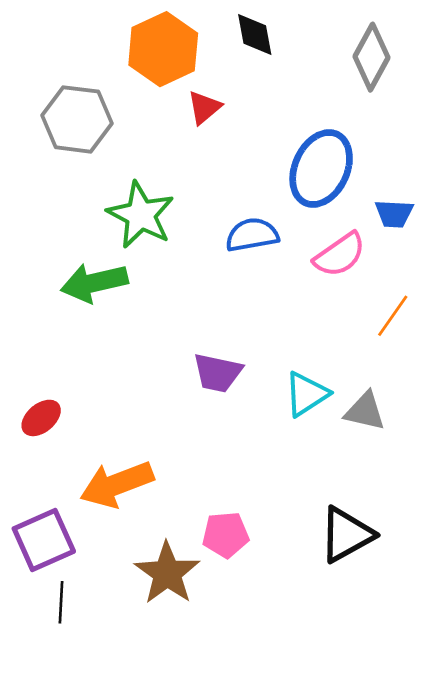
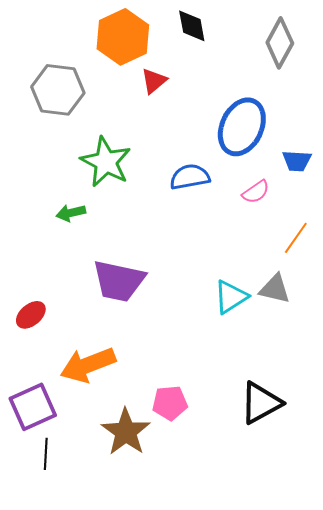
pink semicircle: (340, 255) -> (256, 192), size x0.7
green arrow: (94, 283) -> (71, 213), size x0.6
purple trapezoid: (218, 373) -> (119, 281), moved, size x1.4
gray triangle: (365, 411) -> (275, 289), moved

